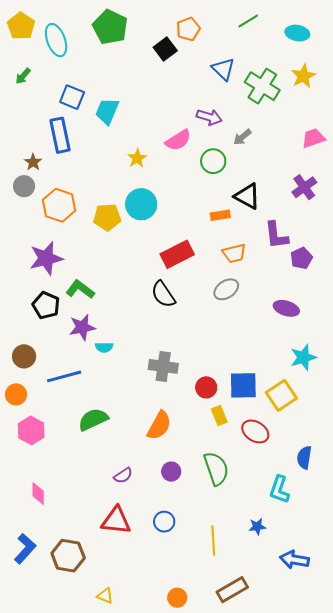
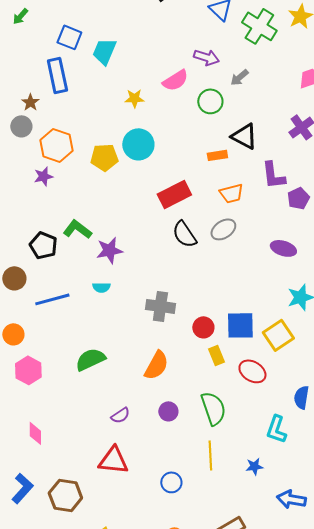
yellow star: (137, 158) -> (134, 98), turned 30
purple star: (46, 258) -> (43, 176), moved, size x0.6
black semicircle: (163, 294) -> (184, 234), moved
purple star: (82, 327) -> (109, 250), moved
brown circle: (24, 356) -> (14, 278), moved
blue line: (64, 376) -> (52, 299), moved
blue circle: (164, 522) -> (171, 482), moved
yellow line: (213, 541) -> (210, 455), moved

